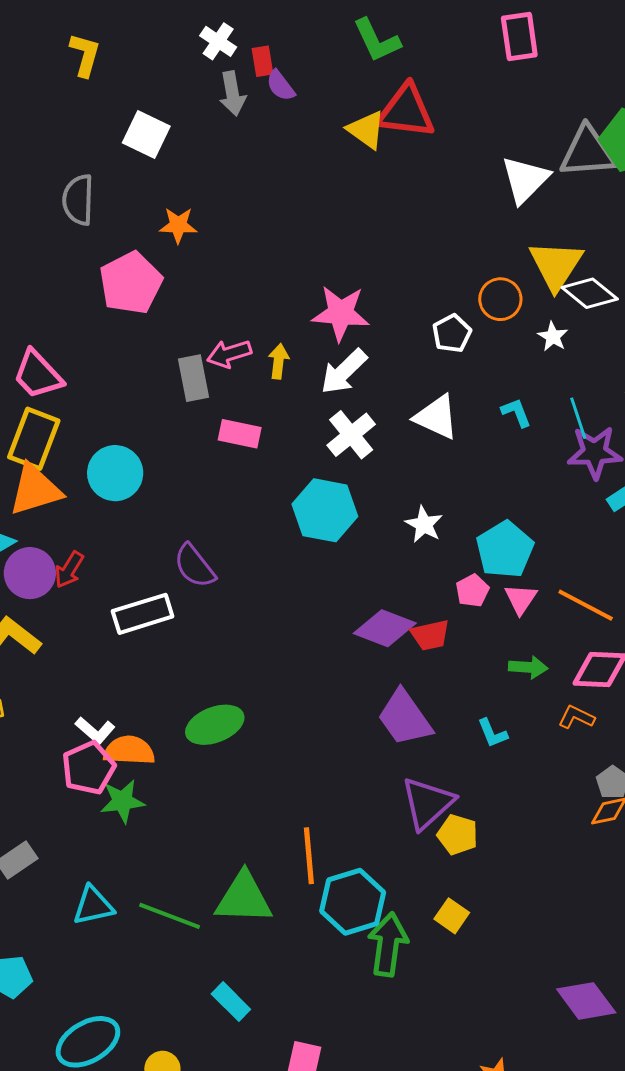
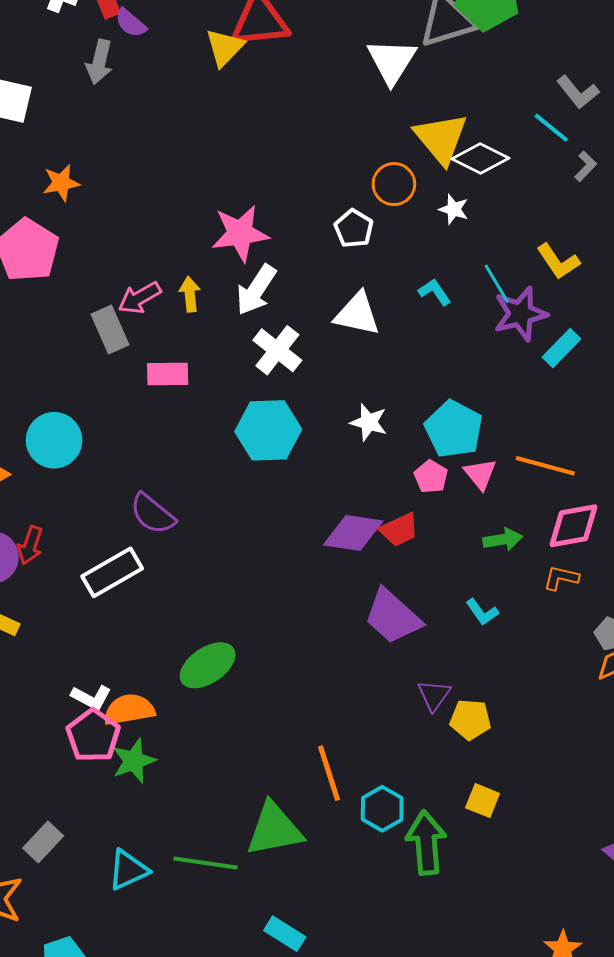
gray arrow: (232, 94) -> (99, 62), moved, turned 36
yellow triangle: (366, 130) -> (225, 47), turned 51
purple triangle: (428, 803) -> (434, 695), size x0.6
cyan hexagon: (353, 902) -> (382, 809), size x0.7

